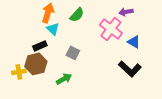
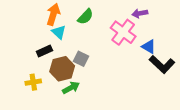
brown hexagon: (36, 64) -> (62, 69), moved
black L-shape: (130, 69) -> (162, 64), moved
yellow cross: (19, 72) -> (33, 82), moved

